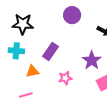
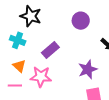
orange triangle: (32, 71) -> (19, 66), moved, turned 40
pink star: (65, 78) -> (41, 77), moved, size x1.5

